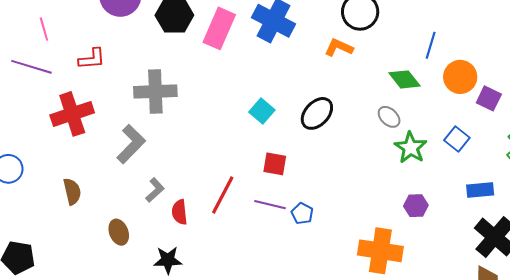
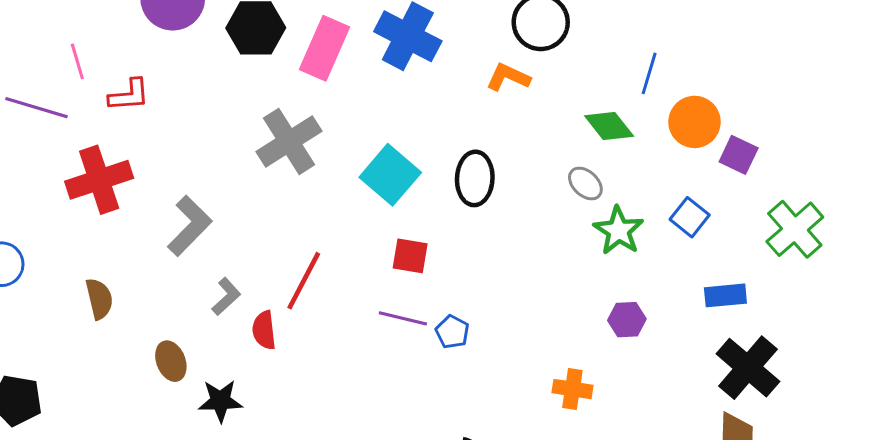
pink line: (44, 29) -> (77, 61), moved
gray cross: (155, 91) -> (289, 141), moved, turned -30
cyan square: (262, 111) -> (390, 175), size x1.5
black ellipse: (317, 113) -> (475, 178), turned -40
red line: (223, 195) -> (304, 281), moved
orange cross: (380, 251) -> (572, 389), size x0.6
black star: (168, 260) -> (220, 401), moved

